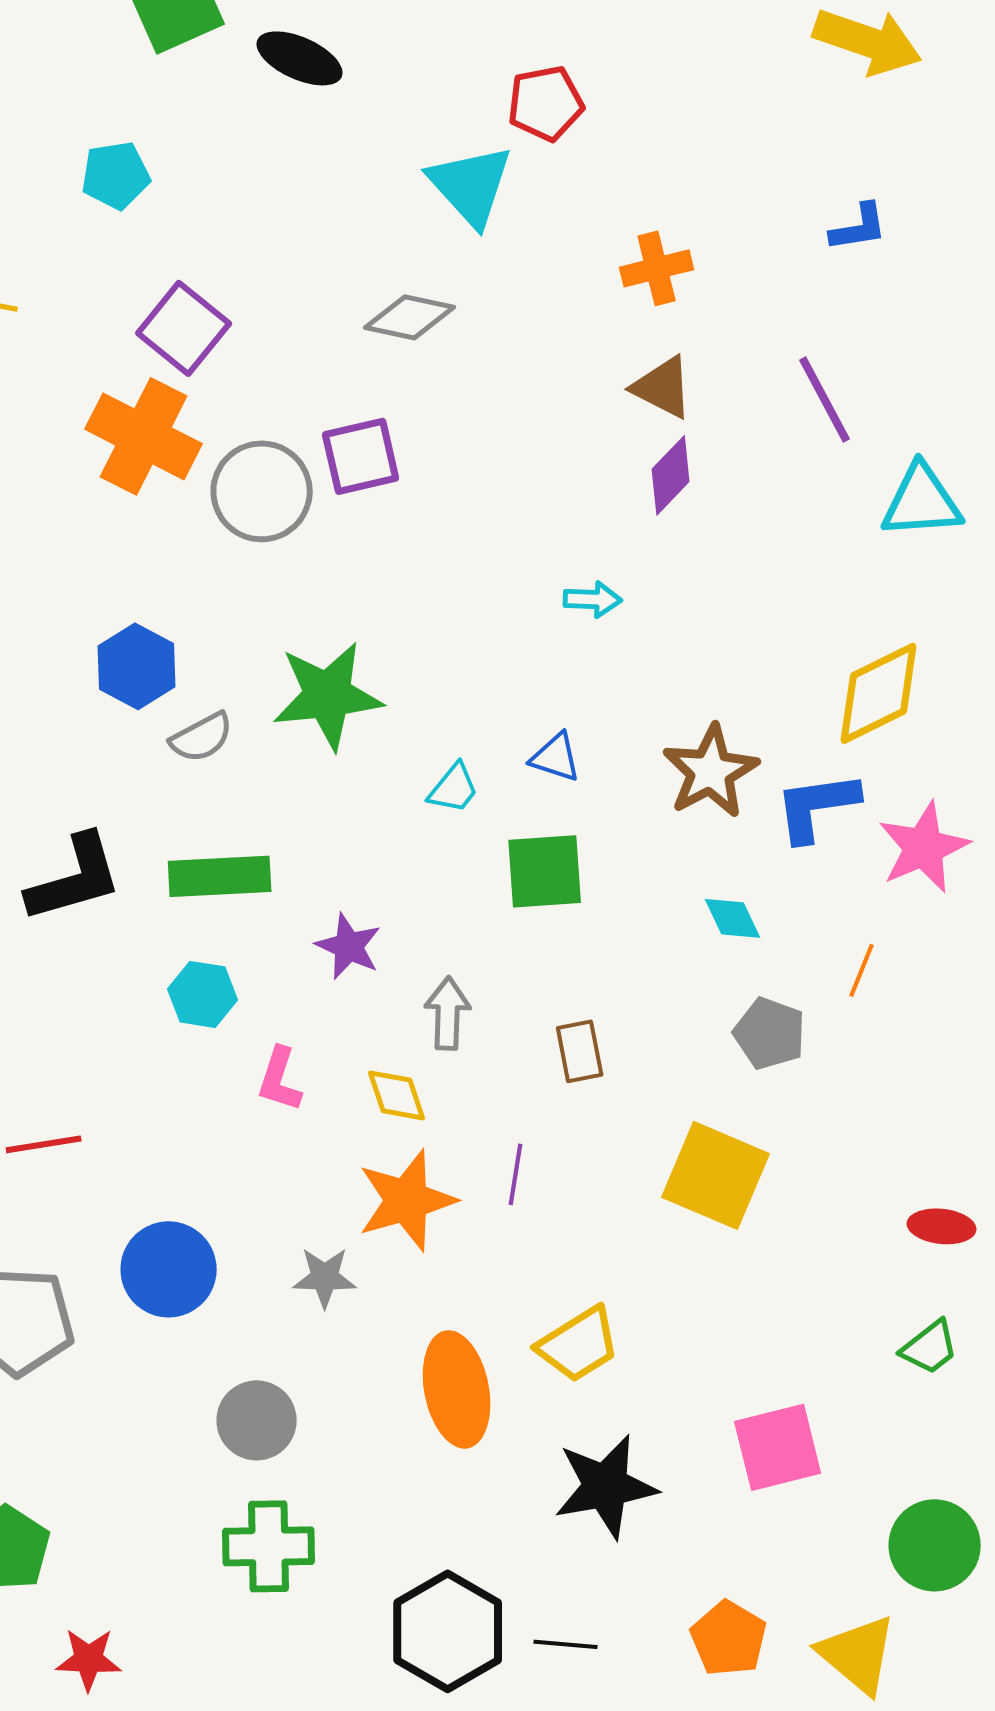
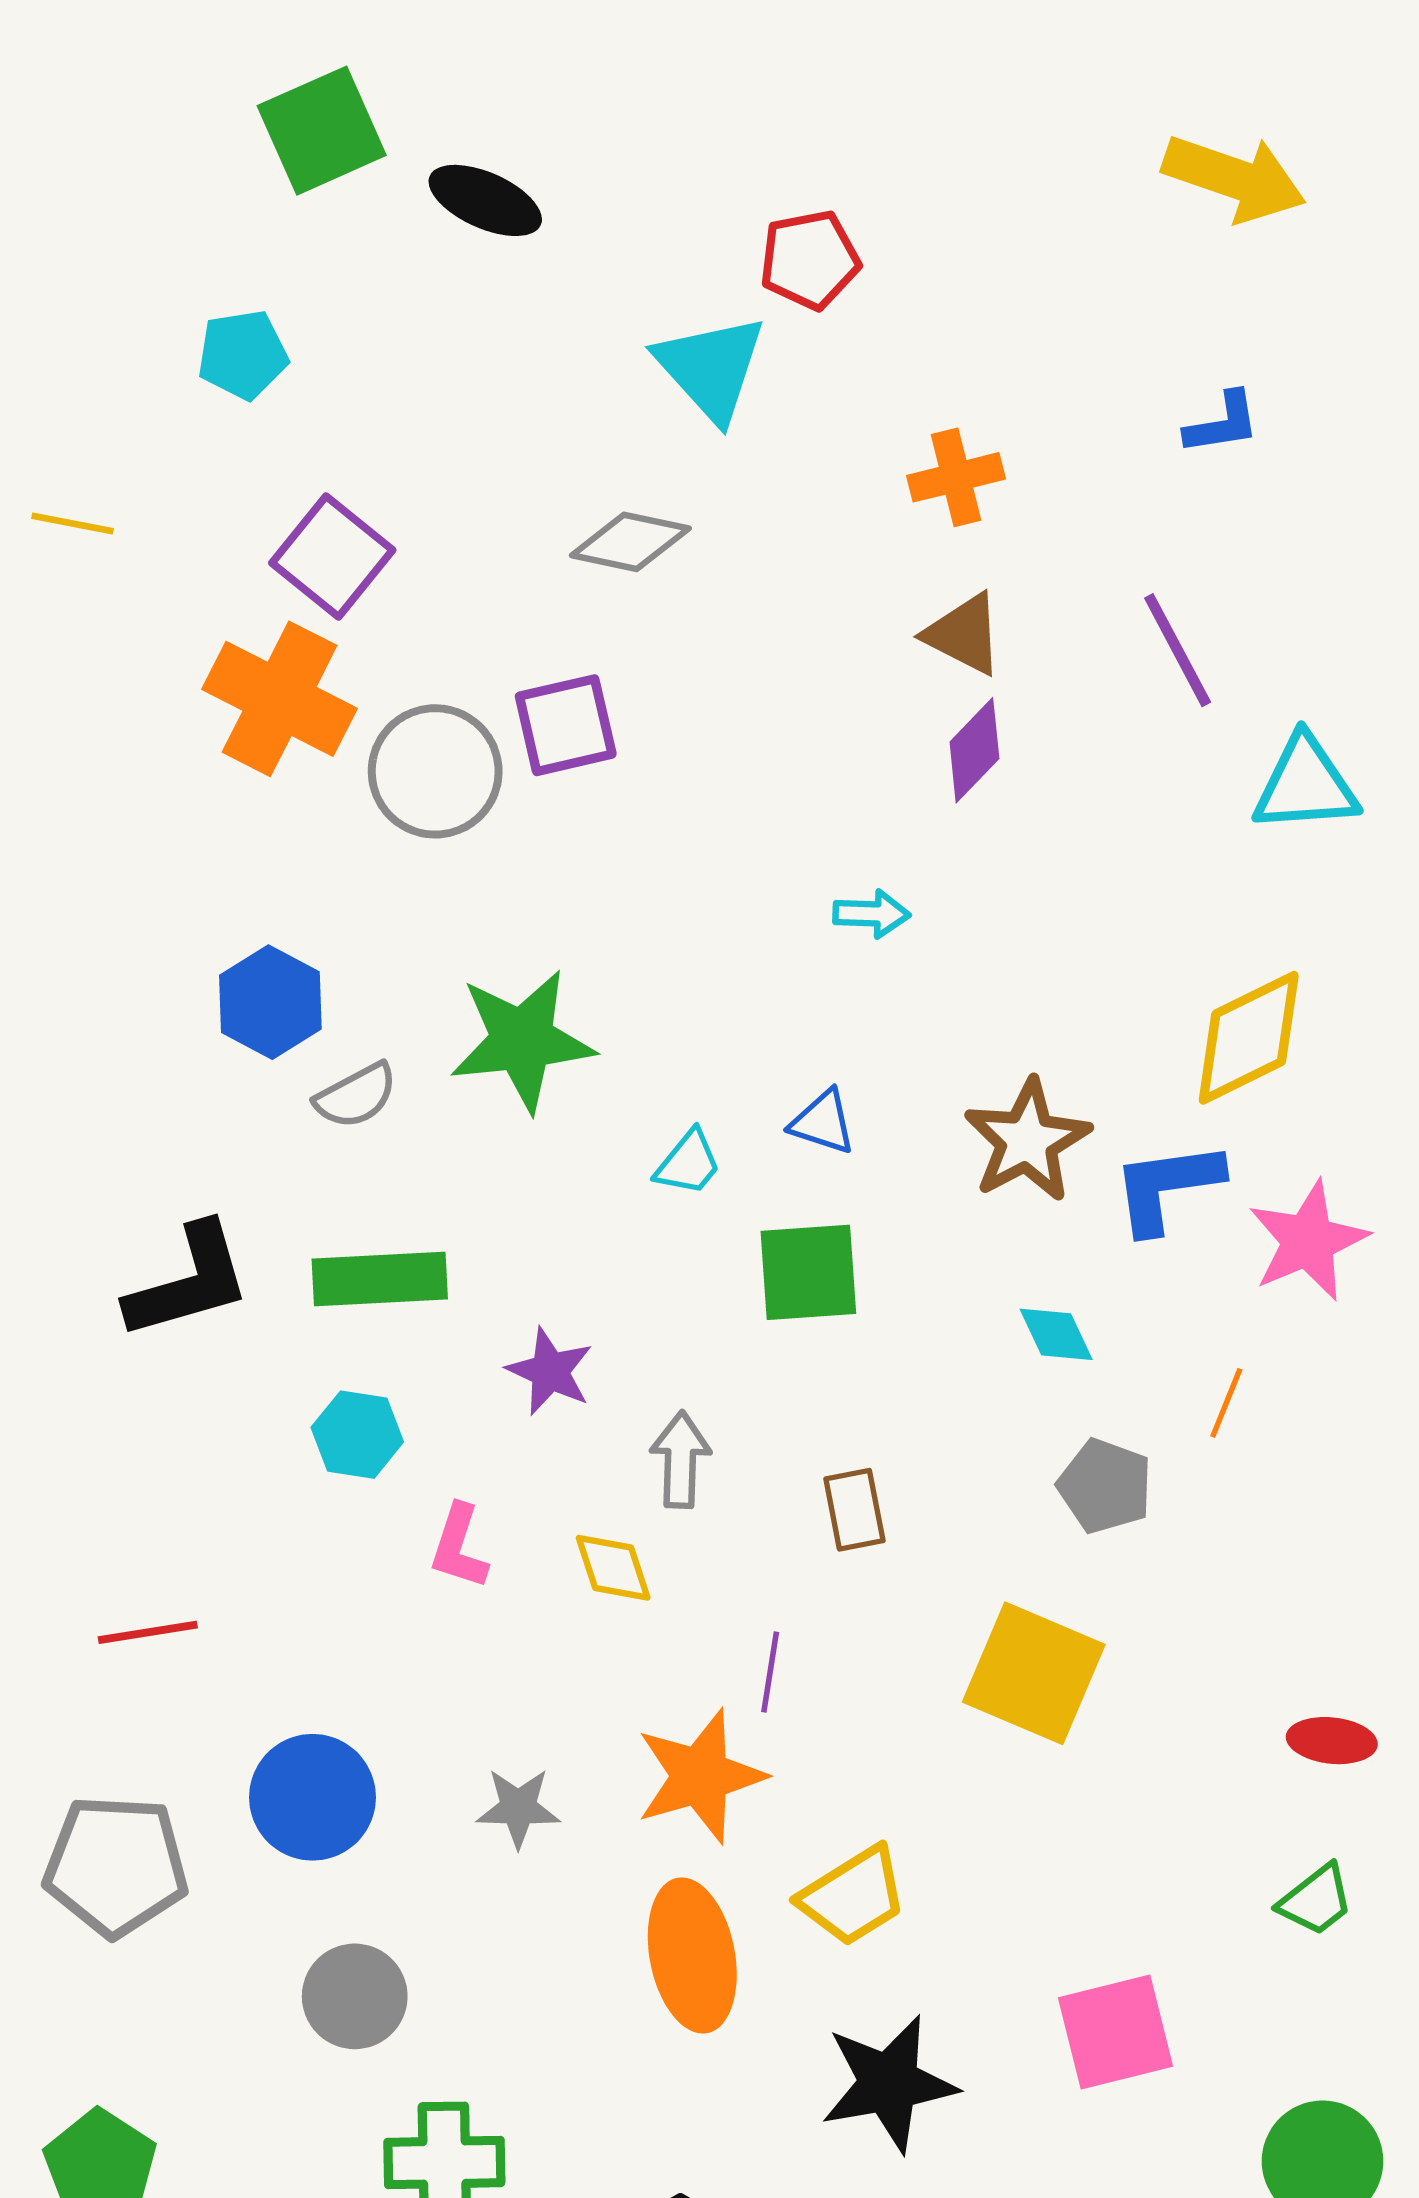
orange star: (407, 1200) -> (700, 1776), moved
gray circle: (257, 1420) -> (355, 1996), moved

